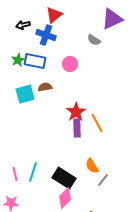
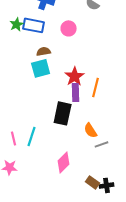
cyan square: (25, 94) -> (41, 68), moved
orange line: (97, 123) -> (96, 87), turned 42
black rectangle: (64, 178) -> (63, 113), moved, turned 70
gray line: (103, 180) -> (102, 144), turned 32

